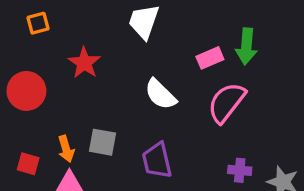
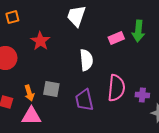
white semicircle: (160, 94) -> (86, 60), turned -140
pink semicircle: (226, 103) -> (116, 88), moved, turned 148
purple cross: (240, 170) -> (142, 95), moved

